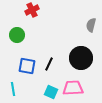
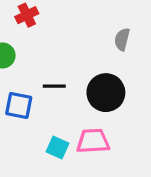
black line: (49, 64) -> (54, 86), moved, turned 64

